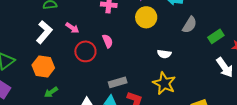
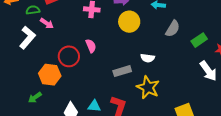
pink arrow: (72, 28) -> (47, 23), moved
orange hexagon: (43, 66) -> (50, 75), moved
gray rectangle: (118, 82) -> (122, 71), moved

